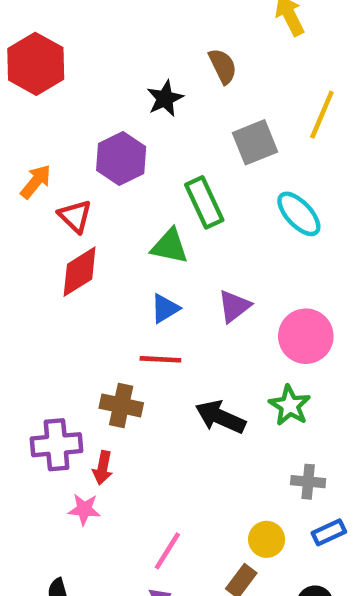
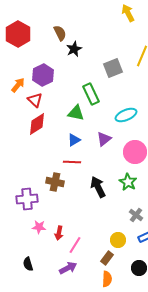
brown semicircle: (223, 66) -> (60, 33), moved
purple hexagon: (121, 158) -> (43, 75), moved
cyan ellipse: (299, 214) -> (126, 115), moved, turned -70
black arrow: (220, 417) -> (98, 187), turned 40
red arrow: (103, 468) -> (59, 233), moved
gray cross: (308, 482) -> (136, 215), turned 32

